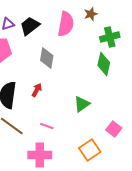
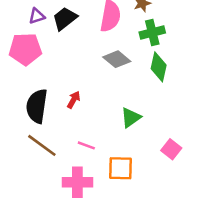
green cross: (110, 37) -> (152, 33), moved
gray diamond: (47, 58) -> (117, 59), moved, turned -60
orange square: (90, 150) -> (121, 168), moved, turned 35

